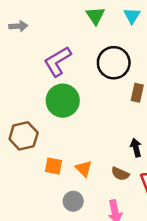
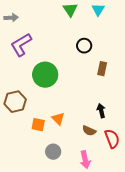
purple L-shape: (57, 61) -> (21, 45), moved
black circle: (114, 63) -> (84, 46), size x0.6
orange triangle: (84, 169) -> (58, 119), moved

